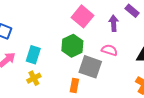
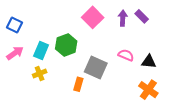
purple arrow: (114, 23) -> (123, 18), moved
green hexagon: (72, 46) -> (66, 45), moved
pink semicircle: (109, 50) -> (126, 55), moved

